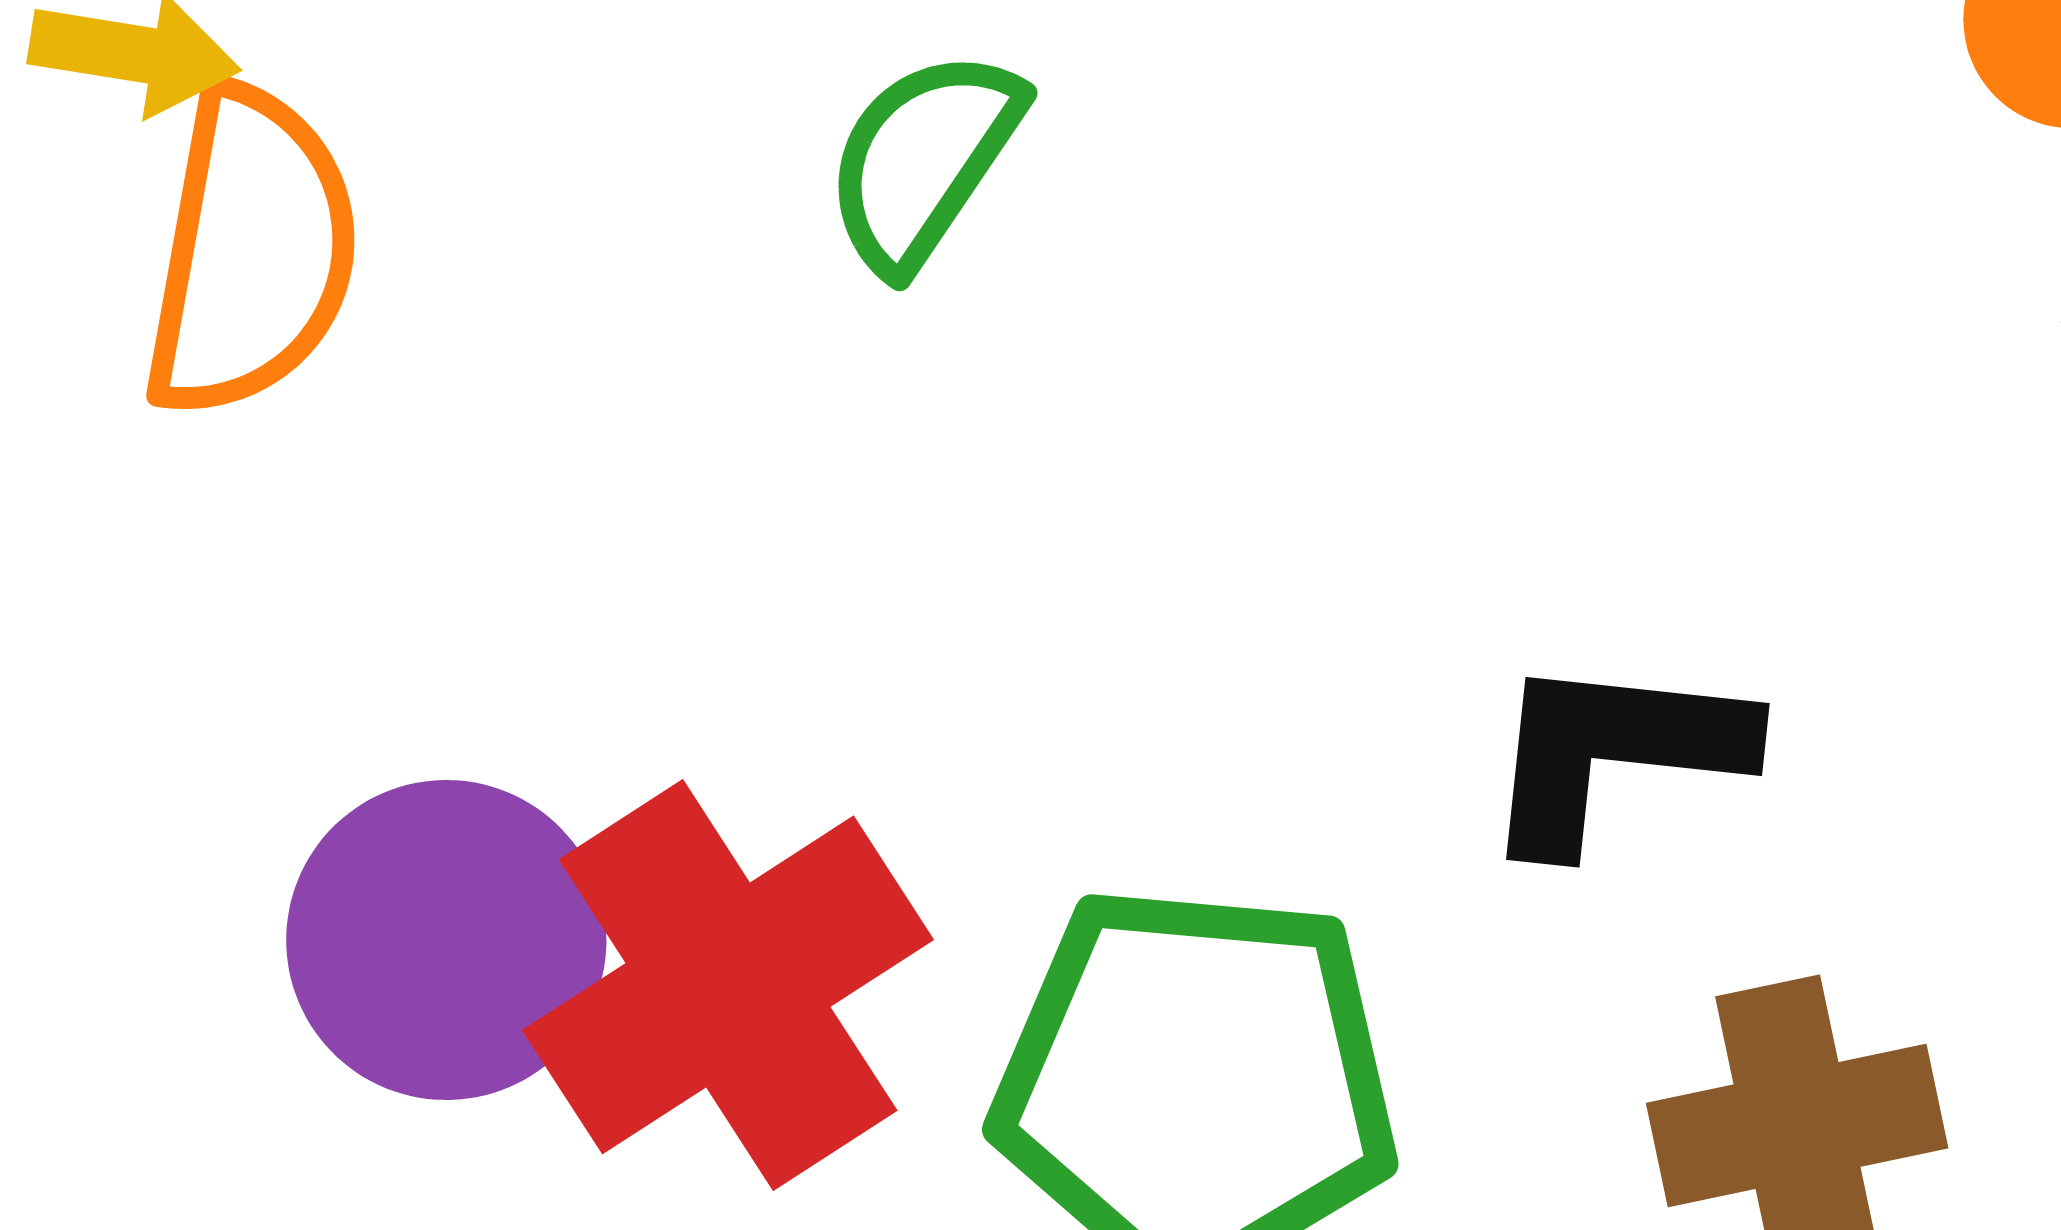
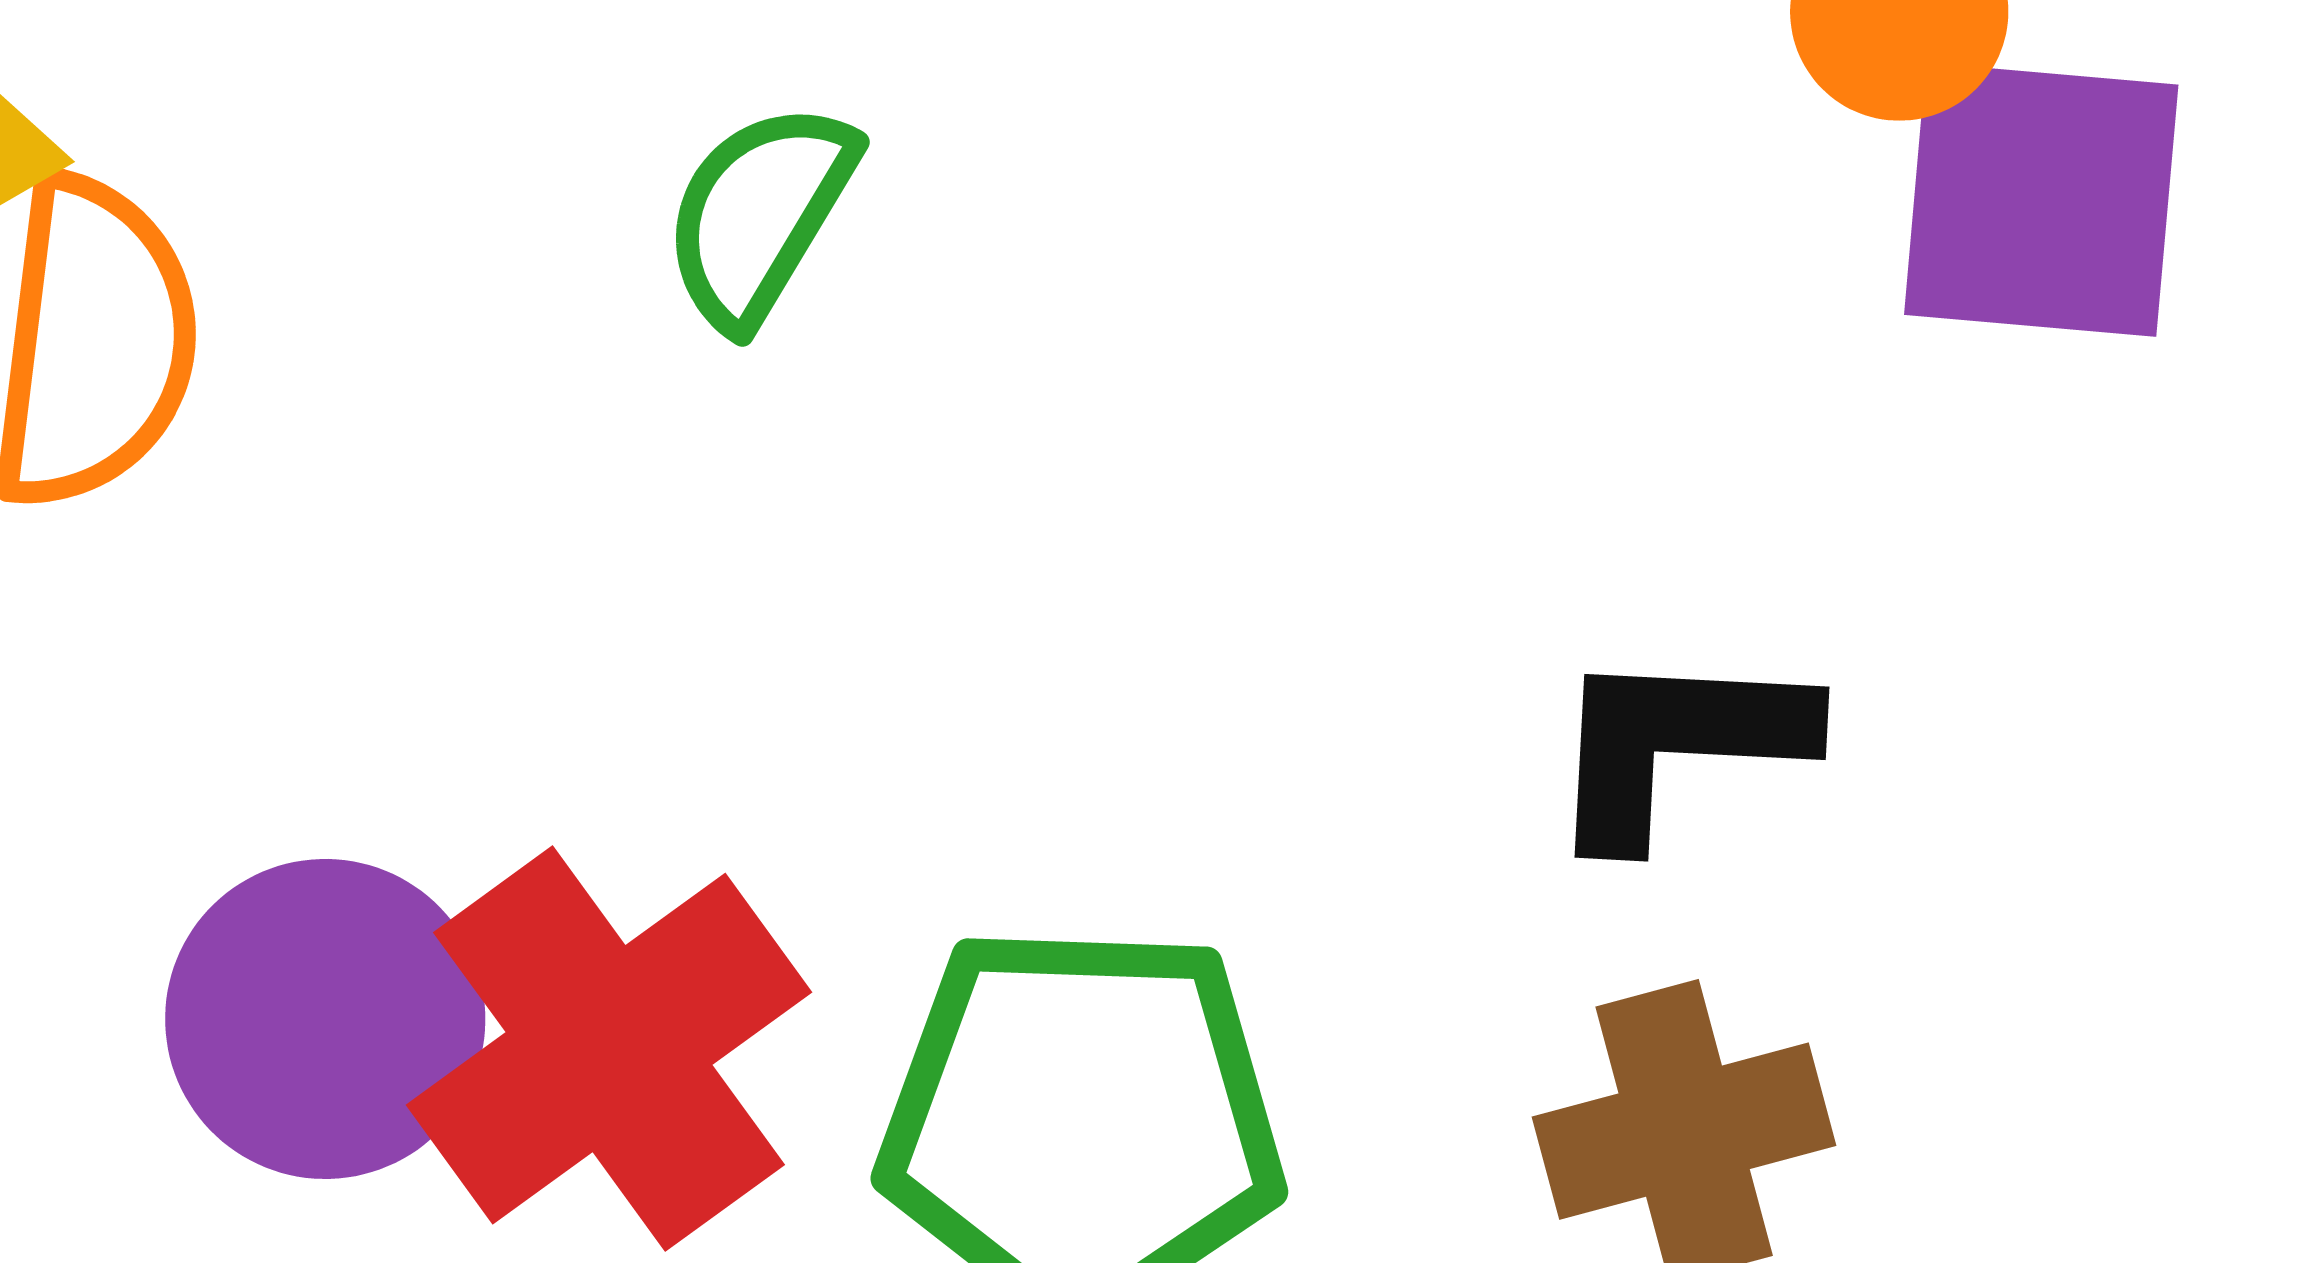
black L-shape: (1614, 752) -> (1677, 744), moved

